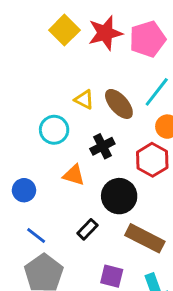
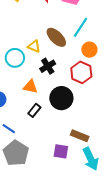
yellow triangle: (84, 100) -> (34, 46), moved
black rectangle: (87, 229) -> (34, 110), moved
brown rectangle: (145, 238) -> (80, 136), moved, size x0.7

